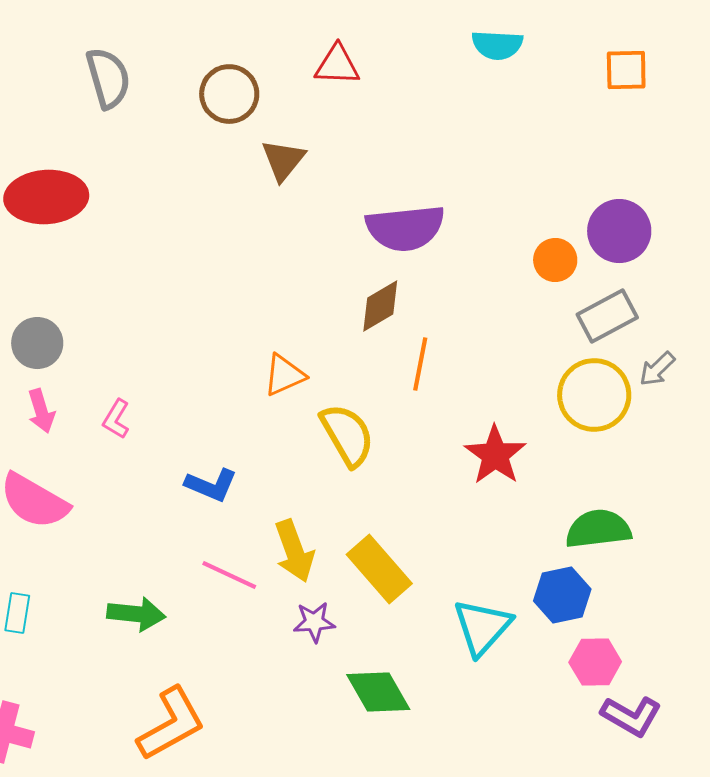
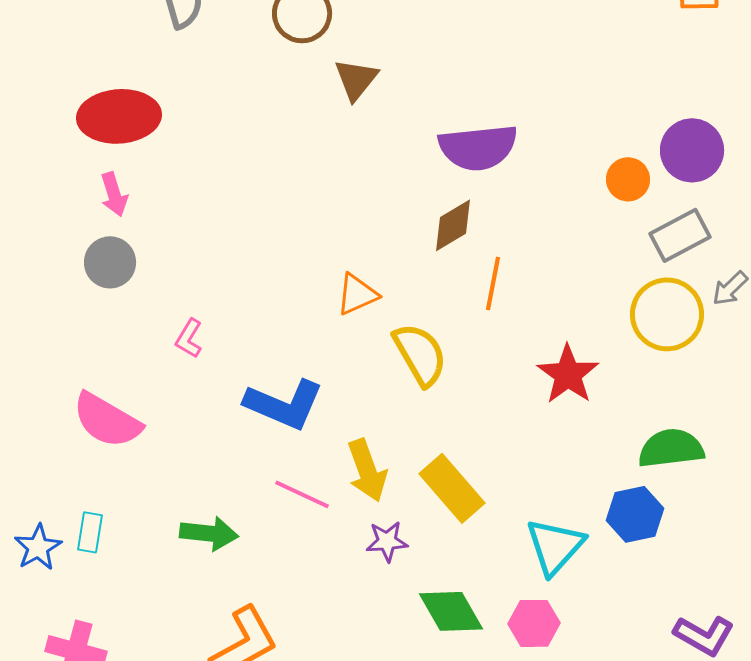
pink arrow: (41, 411) -> (114, 194), moved
blue L-shape: (211, 485) -> (284, 404), size x1.5
pink hexagon: (595, 662) -> (534, 623), moved

